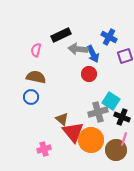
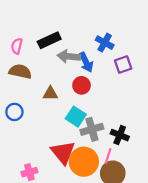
pink semicircle: (36, 50) -> (17, 46), moved
brown semicircle: (36, 77) -> (20, 71), moved
cyan square: (111, 101) -> (76, 117), moved
brown triangle: (62, 119) -> (50, 93), moved, turned -40
pink line: (124, 139) -> (108, 156), moved

